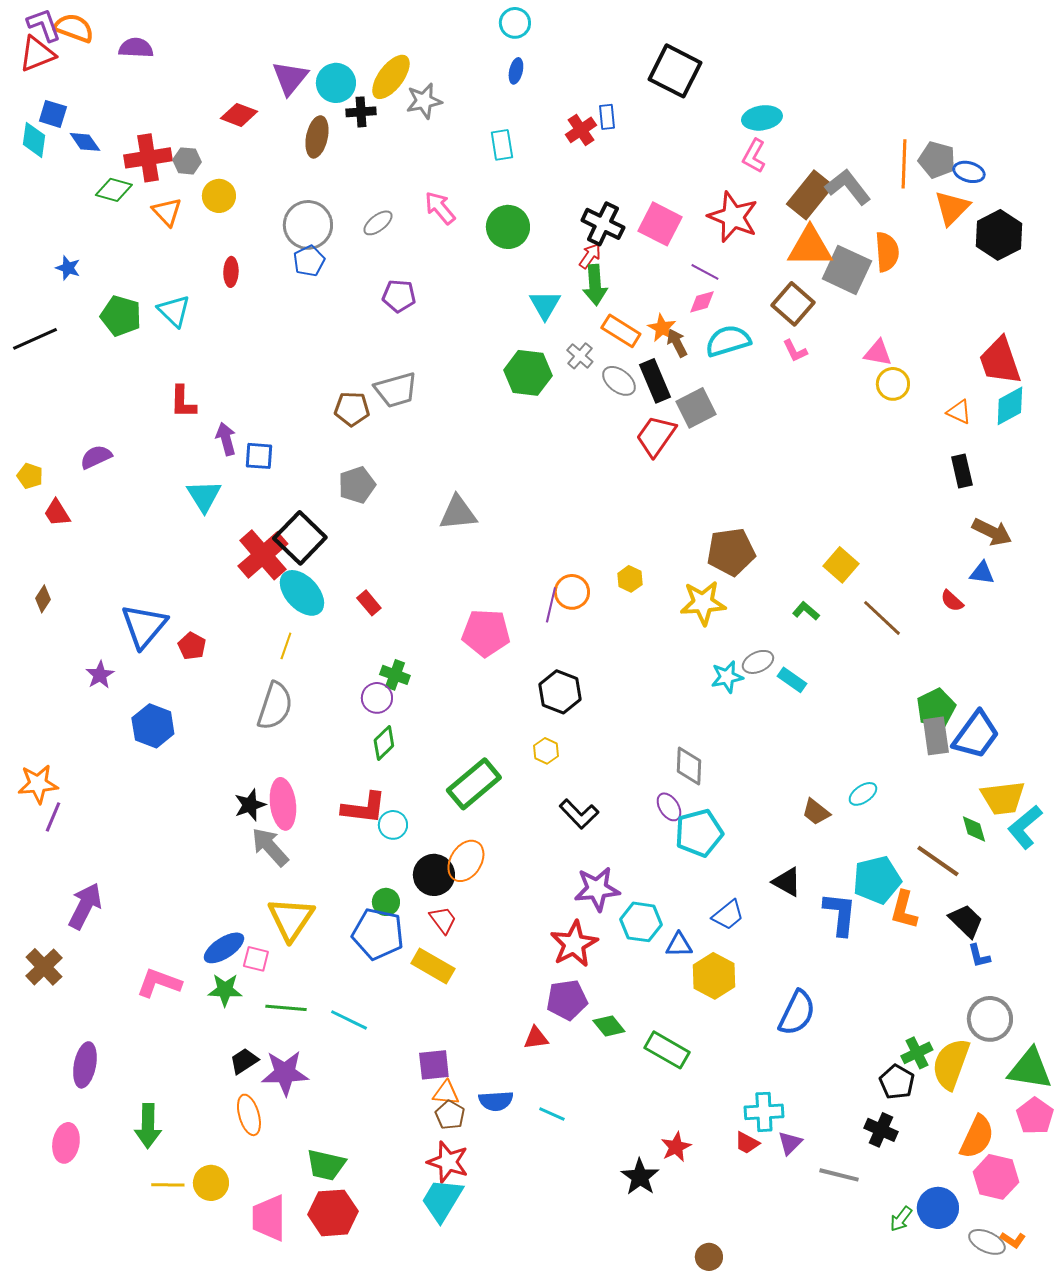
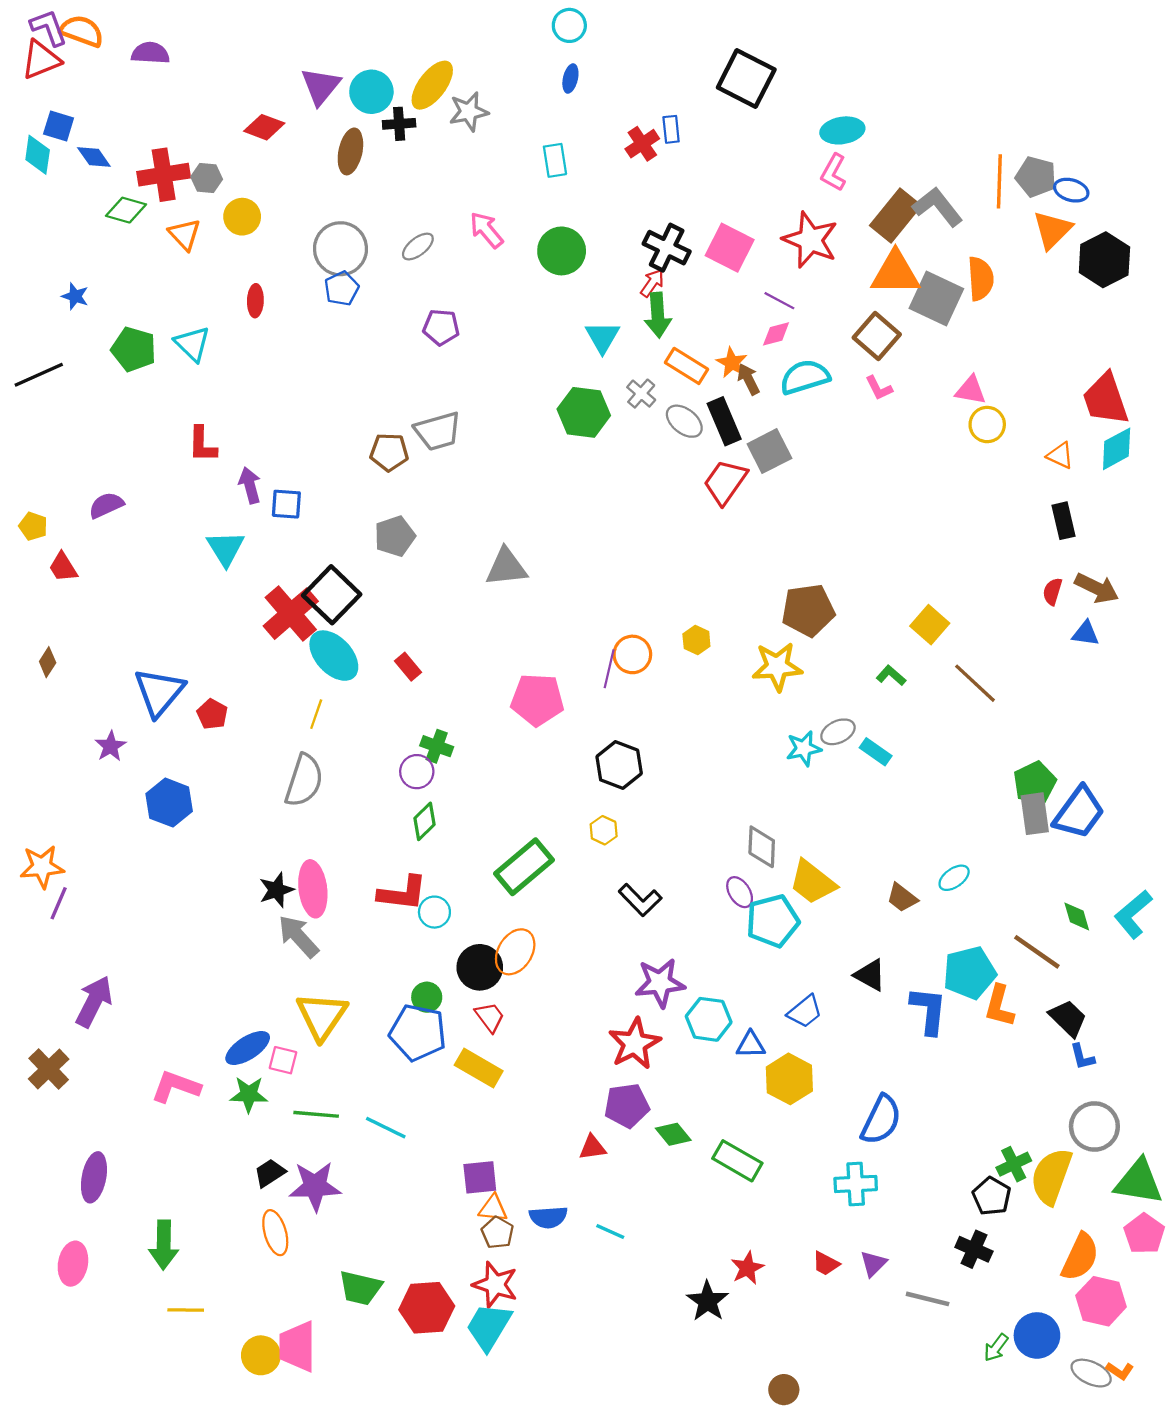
red semicircle: (952, 601) -> (1052, 591), moved, turned 65
yellow trapezoid: (1003, 798) -> (813, 882), moved, turned 45
cyan cross: (764, 1112) -> (856, 1184), moved
yellow circle: (211, 1183) -> (261, 1355), moved
red hexagon: (333, 1213) -> (427, 1308), moved

